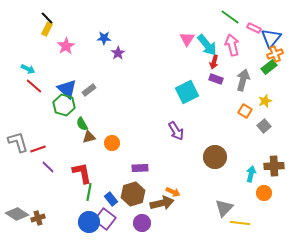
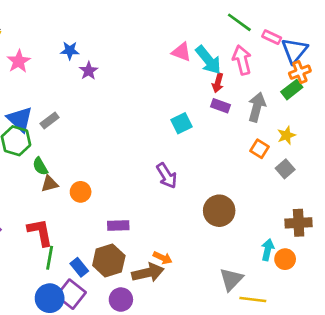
pink triangle: (187, 39) -> (181, 52), turned -42
cyan square: (187, 92) -> (181, 123), size x0.7
cyan arrow: (251, 174) -> (268, 250), moved

